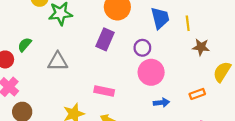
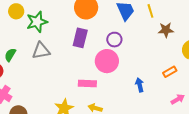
gray triangle: (58, 62) -> (41, 51), moved
pink circle: (151, 72) -> (107, 61), moved
blue arrow: (161, 103) -> (140, 85), turned -88

